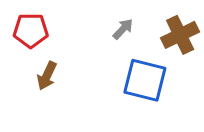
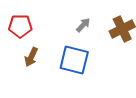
blue square: (145, 80) -> (74, 60), moved

